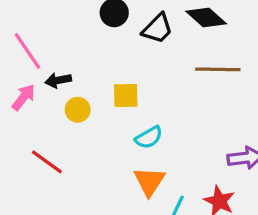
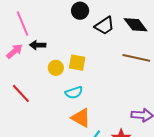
yellow circle: (78, 110) -> (56, 68), moved
cyan semicircle: (149, 137) -> (74, 93), moved
orange triangle: (149, 181) -> (81, 118), turned -45

